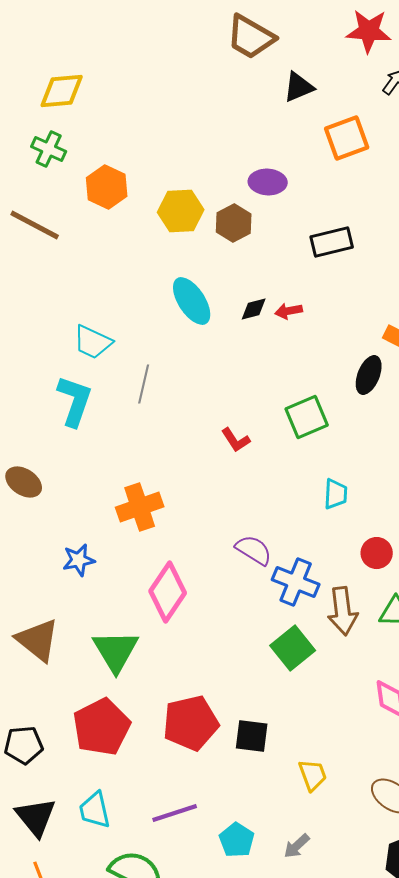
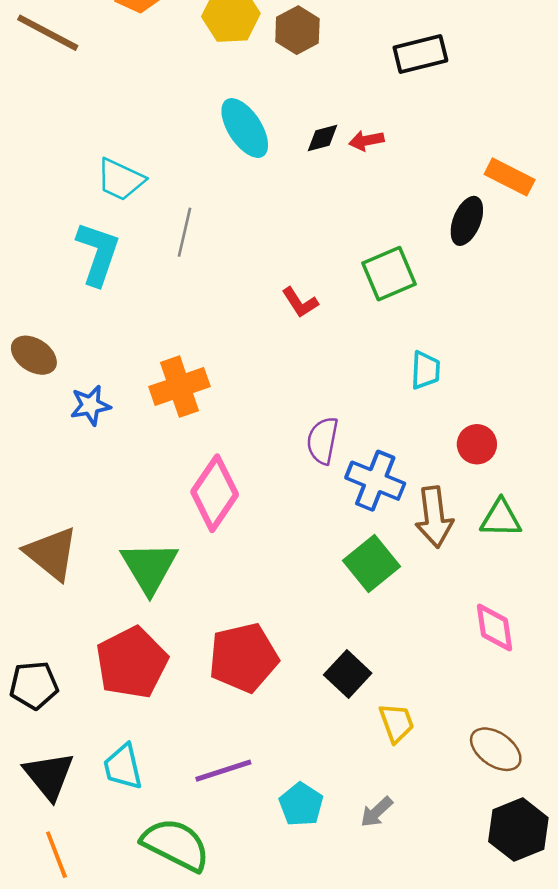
purple semicircle: (254, 550) -> (323, 441), turned -111
blue star: (79, 560) -> (90, 405), moved
black square: (252, 736) -> (348, 674), moved, turned 36

